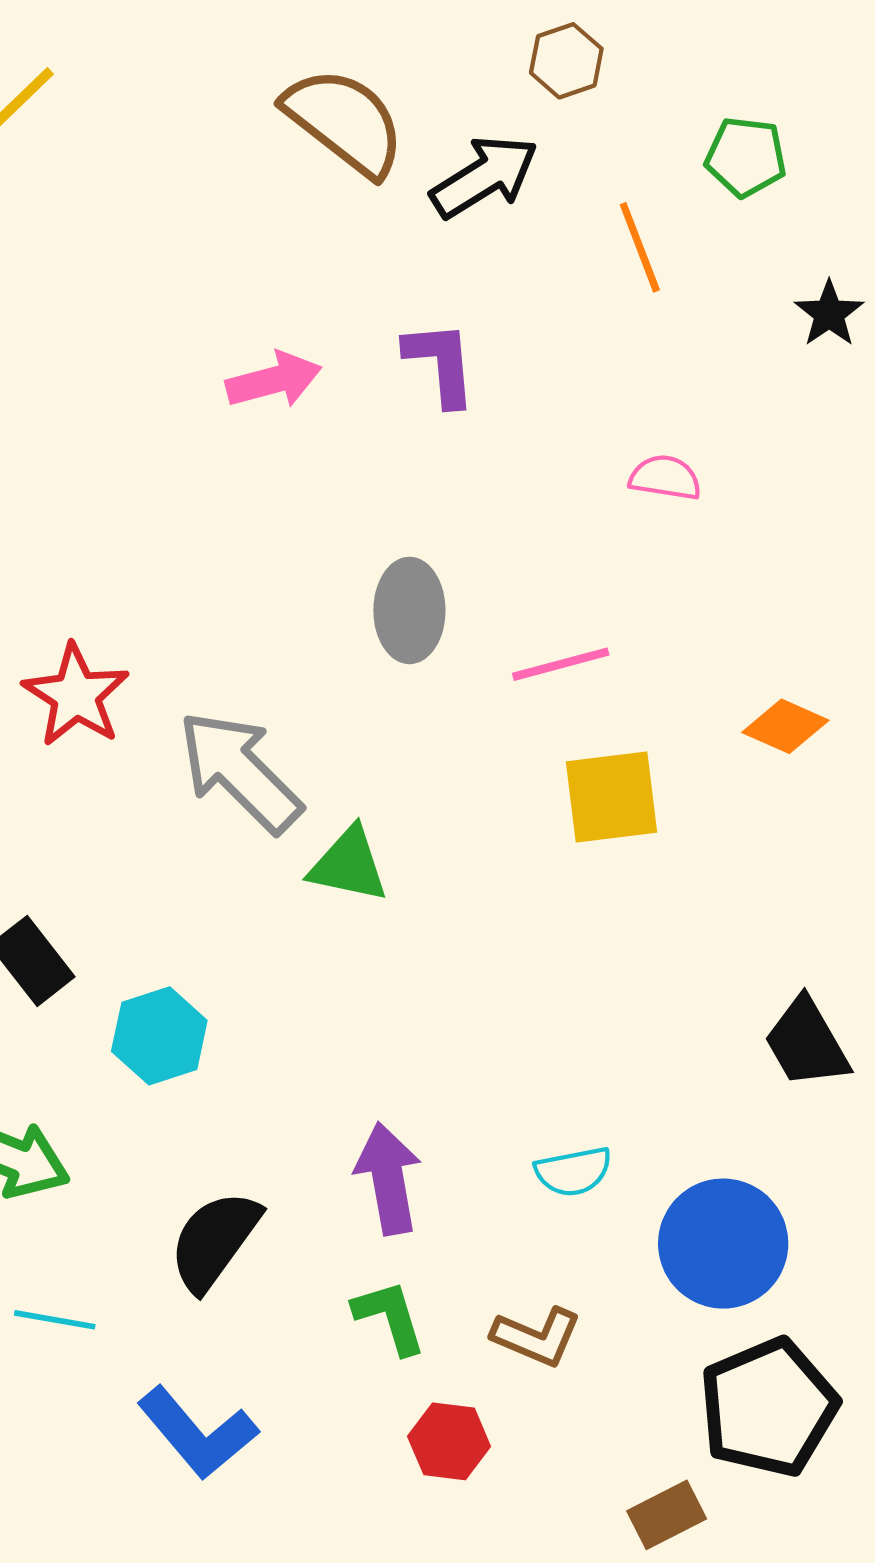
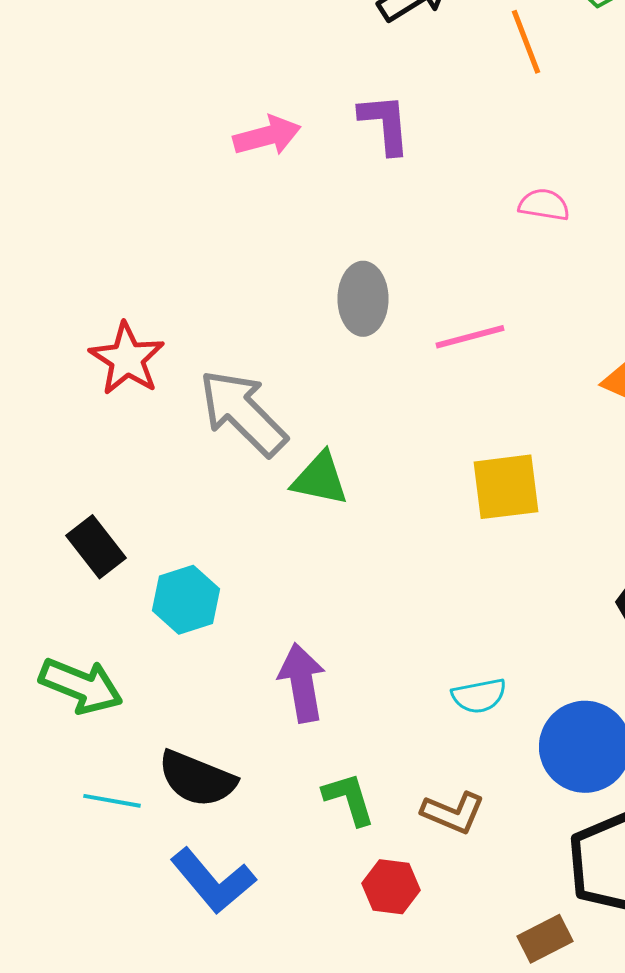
yellow square: (612, 797) -> (506, 487), moved
purple arrow: (388, 1179) -> (302, 683), moved
black semicircle: (214, 1241) -> (197, 779), moved, turned -104

